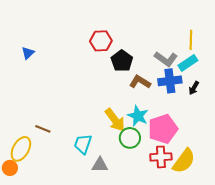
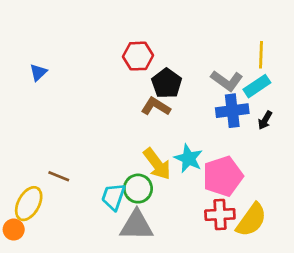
brown L-shape: (140, 82) -> (156, 107), moved
green circle: (130, 138) -> (138, 189), moved
gray triangle: (100, 165) -> (137, 225), size x1.5

